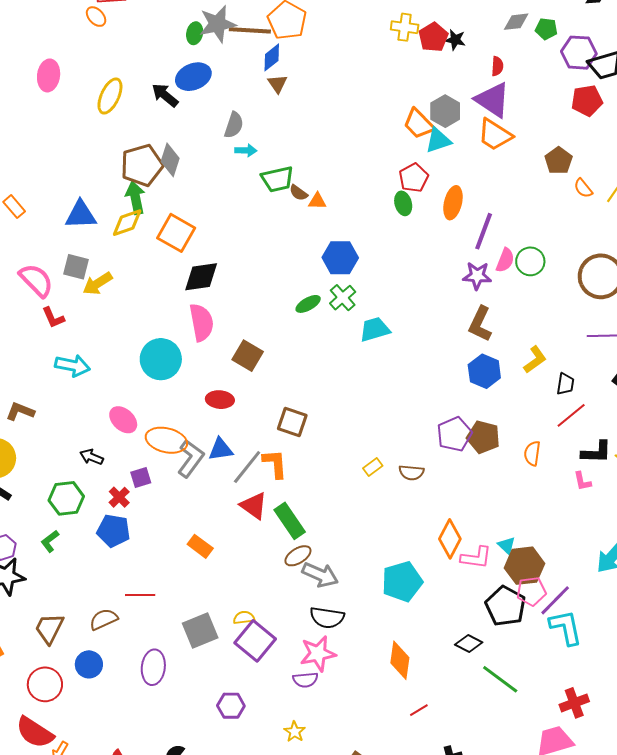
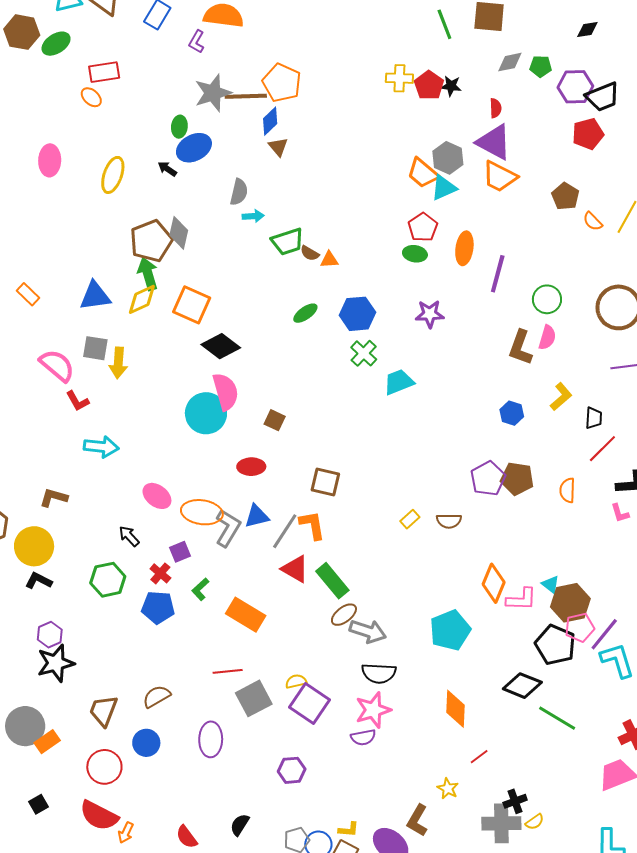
green ellipse: (195, 33) -> (179, 127), moved
black arrow: (165, 95) -> (167, 169), size x0.7
green ellipse: (403, 203) -> (415, 254), turned -60
pink semicircle: (505, 260) -> (547, 337), moved
purple star: (477, 276) -> (430, 314), moved
black diamond: (201, 277) -> (221, 346), turned 51
yellow arrow: (98, 284) -> (118, 363), turned -48
green ellipse: (308, 304) -> (305, 313), moved
brown L-shape: (480, 324) -> (520, 348), moved
brown square: (248, 356) -> (275, 420), size x0.7
cyan circle: (161, 359) -> (206, 413), moved
blue hexagon: (484, 371) -> (512, 413), size x0.7
black arrow: (92, 457) -> (129, 536), turned 30
green L-shape: (50, 541) -> (200, 589), moved
orange rectangle: (200, 546) -> (246, 615), size x1.5
red line: (140, 595) -> (228, 671), moved
black diamond: (469, 643) -> (522, 686), size x1.4
yellow star: (295, 732) -> (448, 788), moved

